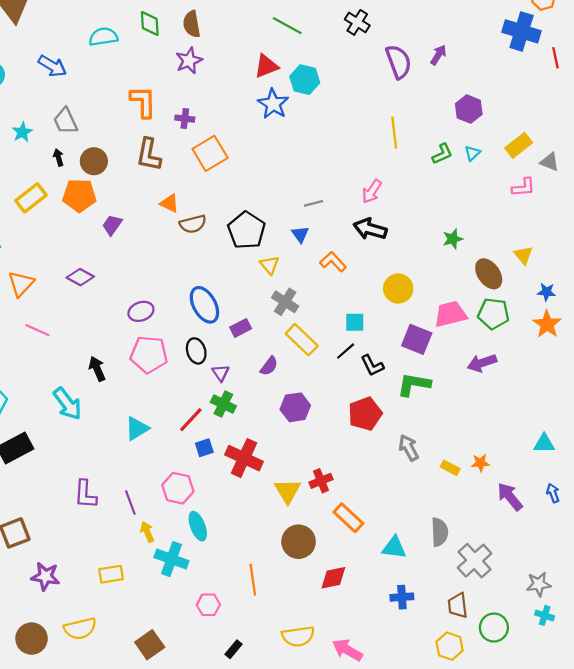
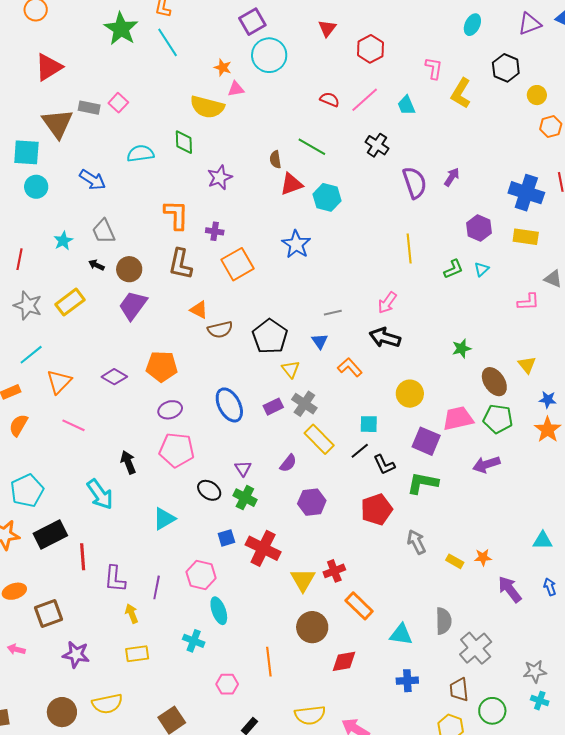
brown semicircle: (192, 24) -> (275, 159), moved, size x0.7
blue cross: (522, 31) -> (526, 193), moved
blue star: (273, 104) -> (296, 244), moved
yellow rectangle: (519, 145) -> (526, 237), moved, turned 45
black arrow: (58, 157) -> (96, 265), turned -49
orange pentagon: (79, 195) -> (162, 366), moved
purple trapezoid: (112, 225) -> (133, 305), moved, size x1.5
purple rectangle: (241, 328) -> (273, 407), moved
black ellipse: (196, 351) -> (209, 490), moved, turned -40
red line: (191, 420) -> (83, 557), moved, turned -48
purple line: (130, 503) -> (157, 587), turned 30
yellow arrow: (147, 532) -> (132, 614), moved
cyan cross: (171, 559) -> (194, 641), size x0.7

